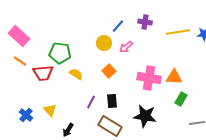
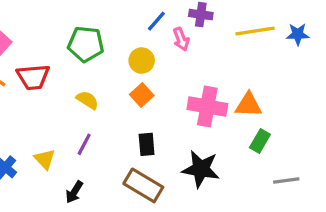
yellow circle: (104, 43) -> (142, 61), moved
pink arrow: (126, 47) -> (181, 39), moved, turned -72
green pentagon: (60, 53) -> (86, 44), moved
red trapezoid: (43, 73) -> (33, 77), moved
purple line: (91, 102) -> (84, 144), moved

